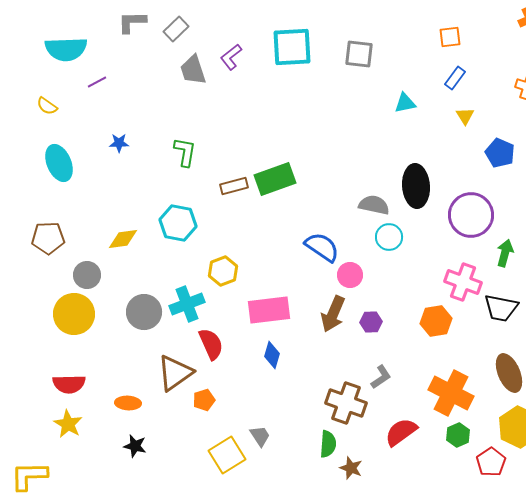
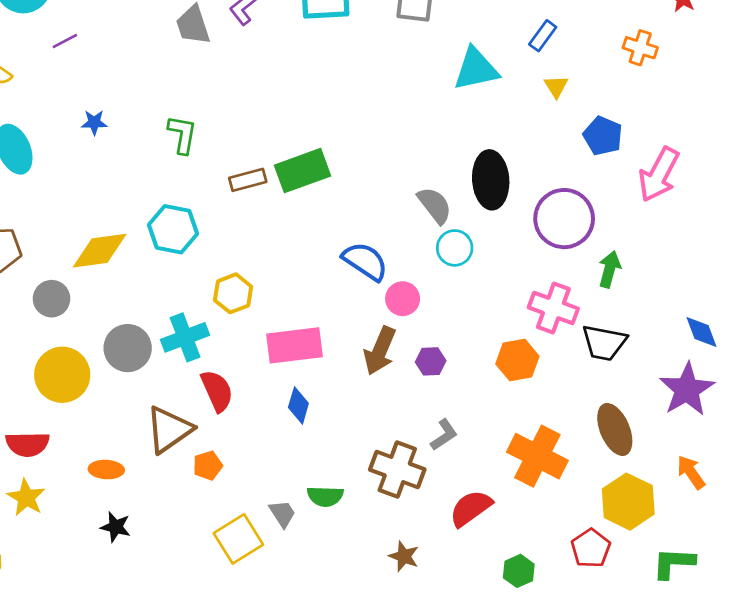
cyan triangle: (405, 103) -> (476, 69), size x1.6
gray semicircle: (374, 205) -> (435, 205), turned 40
yellow diamond: (123, 239) -> (100, 251), size x1.4
yellow circle: (74, 314) -> (62, 375), moved
green hexagon: (458, 435) -> (519, 571), moved
green semicircle: (328, 444) -> (325, 496), moved, turned 88

